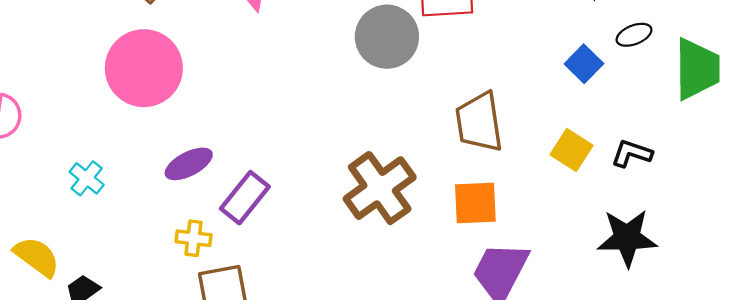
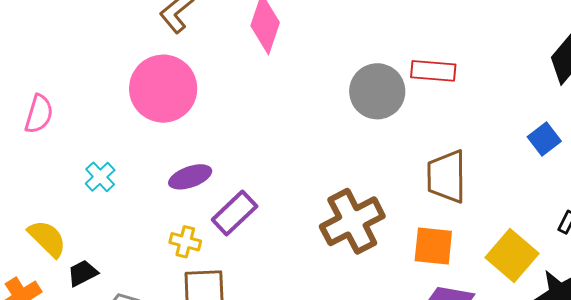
yellow square: (572, 150) -> (512, 256), moved, size x1.4

